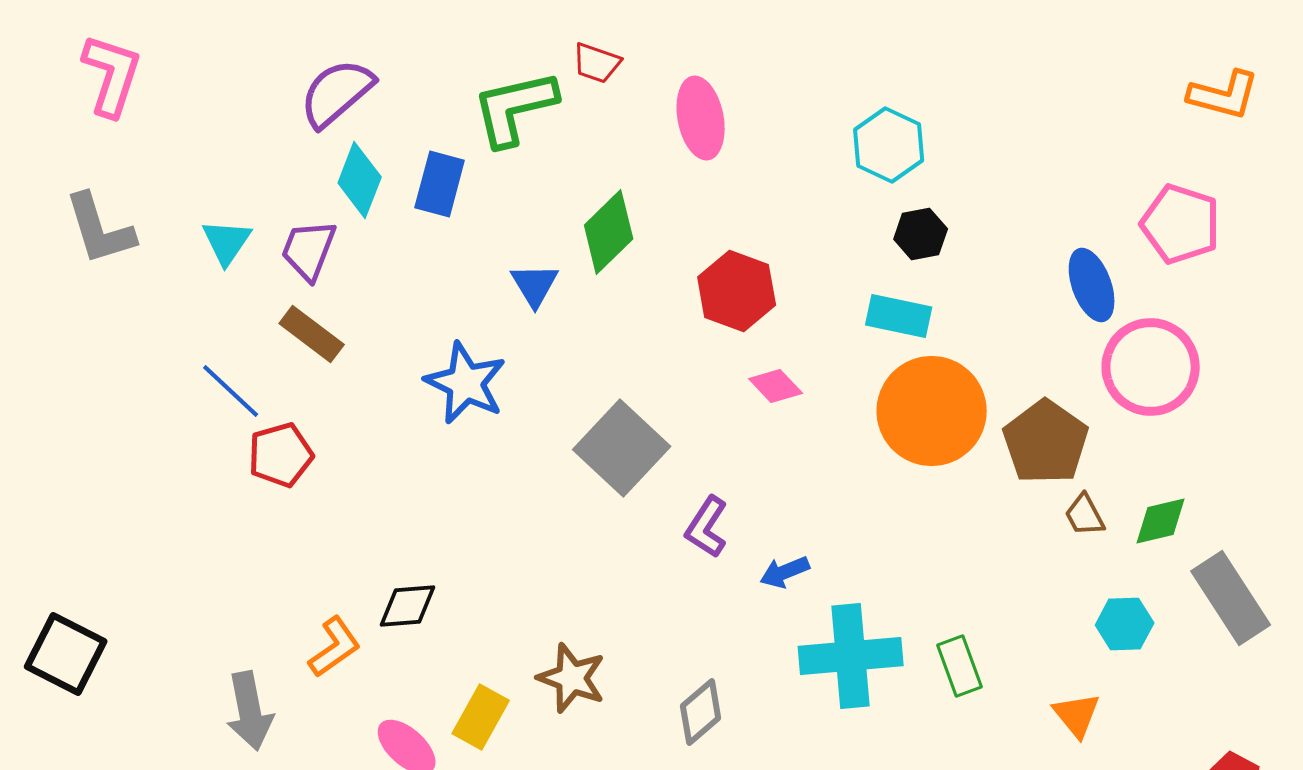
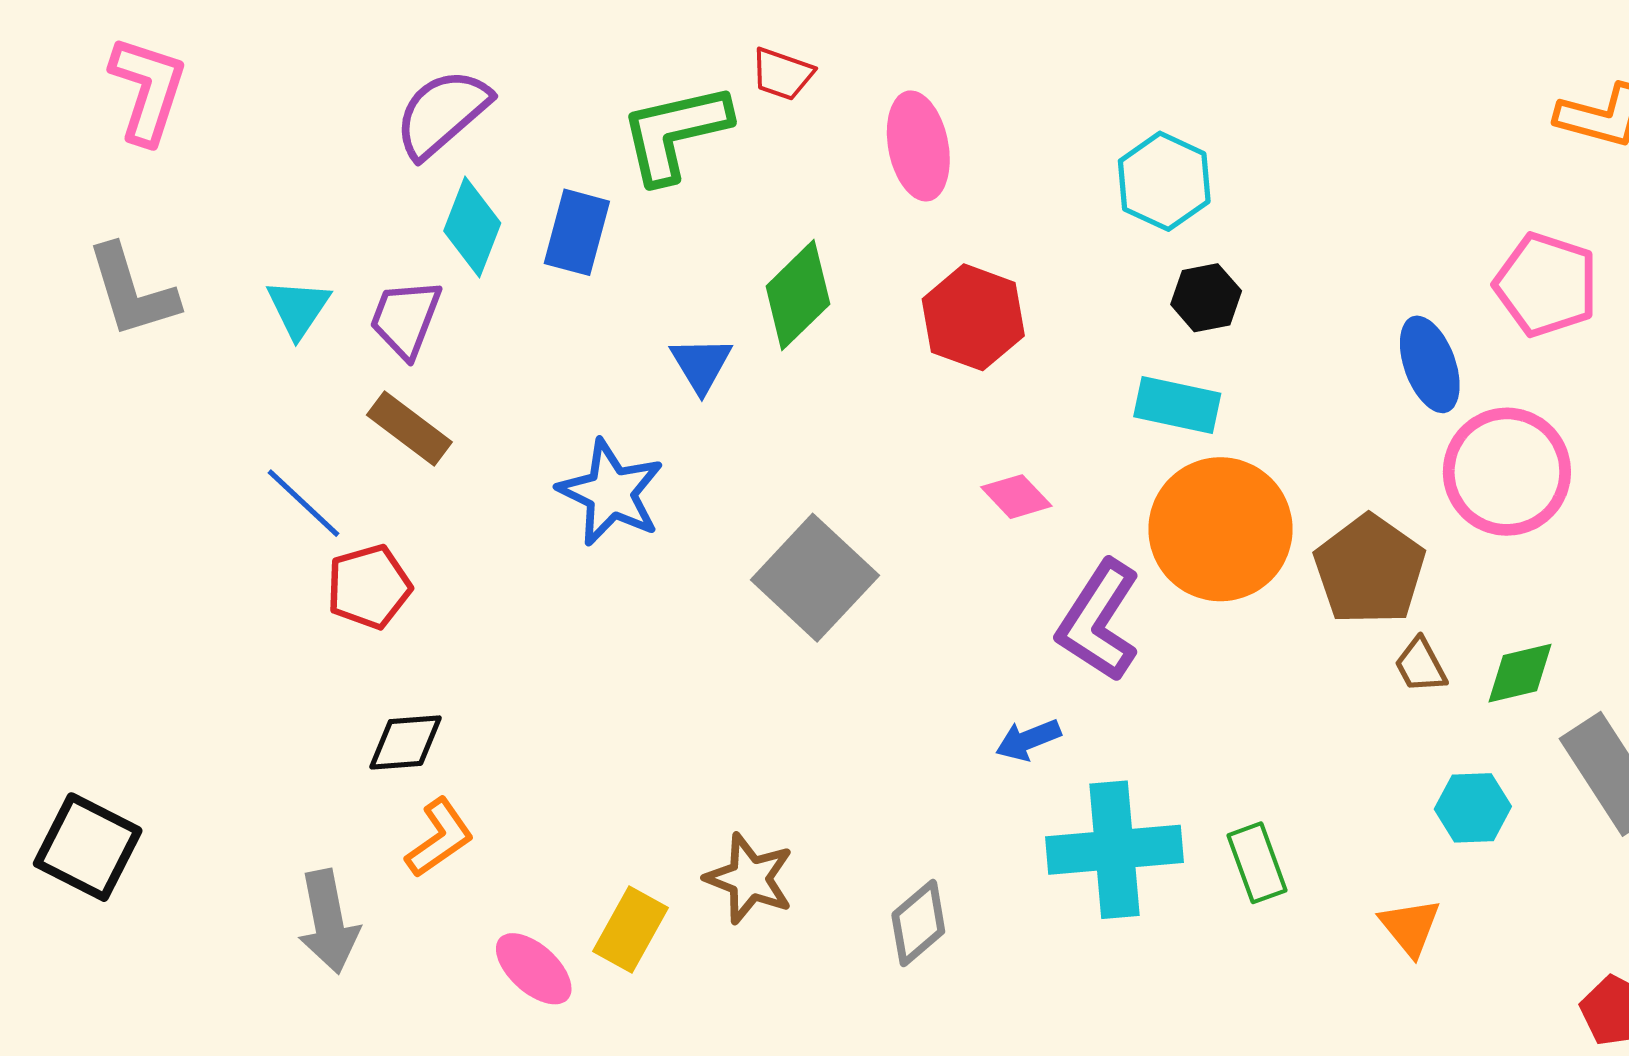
red hexagon: (737, 291) -> (973, 317), moved
purple L-shape: (707, 527) -> (1099, 621), moved, size x1.5
black diamond: (408, 606) -> (406, 742), moved

